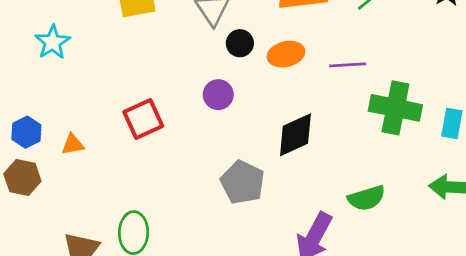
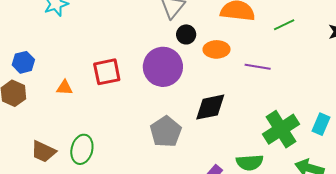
purple circle: (218, 95) -> (163, 67), size x1.8
green cross: (395, 108) -> (281, 129), moved, turned 33
orange triangle: (73, 144) -> (65, 88), moved

